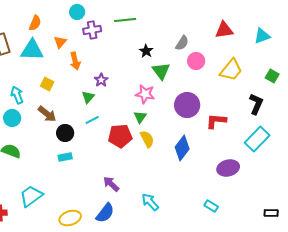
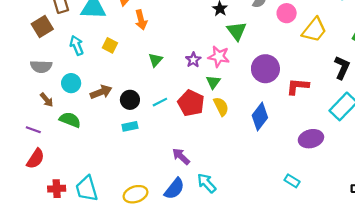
pink circle: (196, 61) -> (287, 13), moved
purple star: (101, 80) -> (193, 60), moved
cyan arrow: (17, 95) -> (77, 45), moved
brown arrow: (47, 114) -> (101, 92), moved, turned -60
cyan line: (92, 120) -> (160, 102), moved
red pentagon: (120, 136) -> (191, 103), turned 30
cyan trapezoid: (31, 196) -> (87, 189), moved, turned -70
cyan arrow: (150, 202) -> (207, 183), moved

